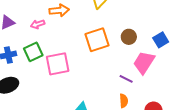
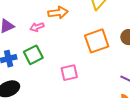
pink square: (58, 64) -> (69, 73), moved, size x0.7

